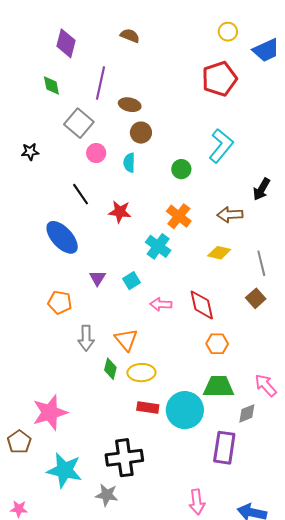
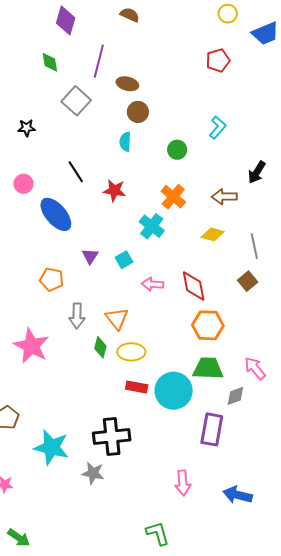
red pentagon: (219, 79) -> (218, 60), size x0.7
cyan L-shape: (221, 146) -> (218, 127), size x0.7
pink circle: (96, 153) -> (23, 184), moved
orange hexagon: (217, 344) -> (208, 325), size x1.4
pink star: (50, 412) -> (31, 346), moved, turned -30

